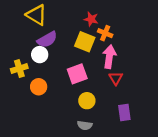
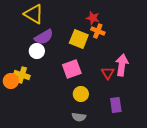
red star: (91, 19) -> (93, 18), moved
pink arrow: (109, 57) -> (122, 65), moved
yellow cross: (19, 68) -> (22, 75), moved, turned 35
orange circle: (39, 87) -> (11, 81), moved

